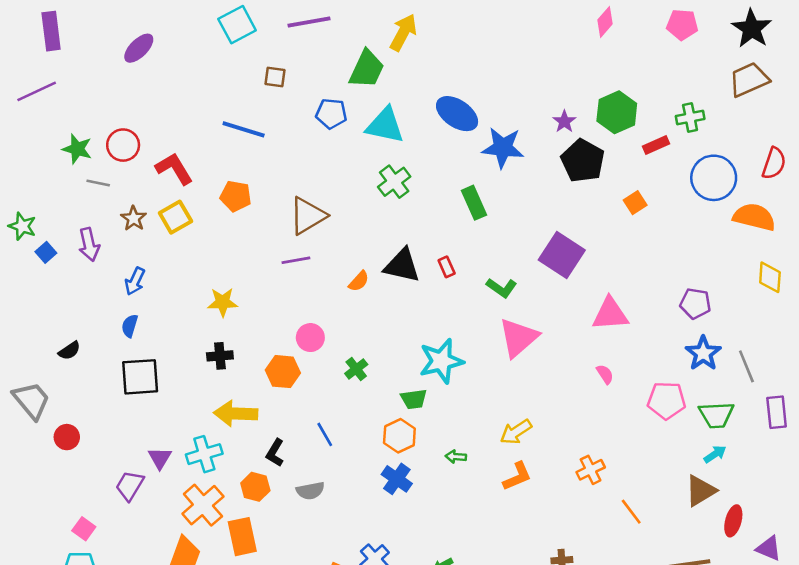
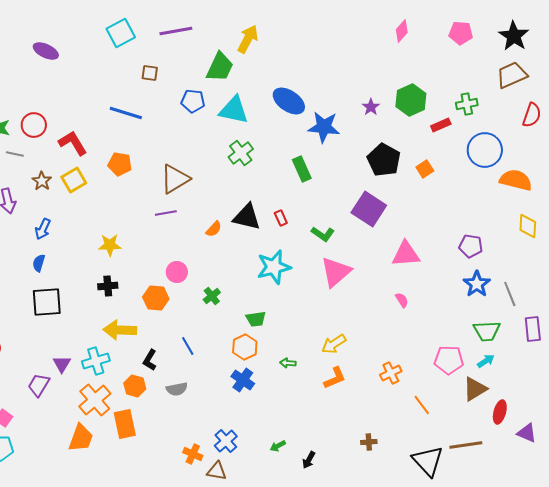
purple ellipse: (139, 48) -> (46, 51), turned 70
black pentagon: (583, 161) -> (384, 160), moved
red semicircle: (774, 163) -> (532, 115), moved
cyan star: (441, 361) -> (274, 267), moved
pink pentagon: (667, 400) -> (449, 360), moved

